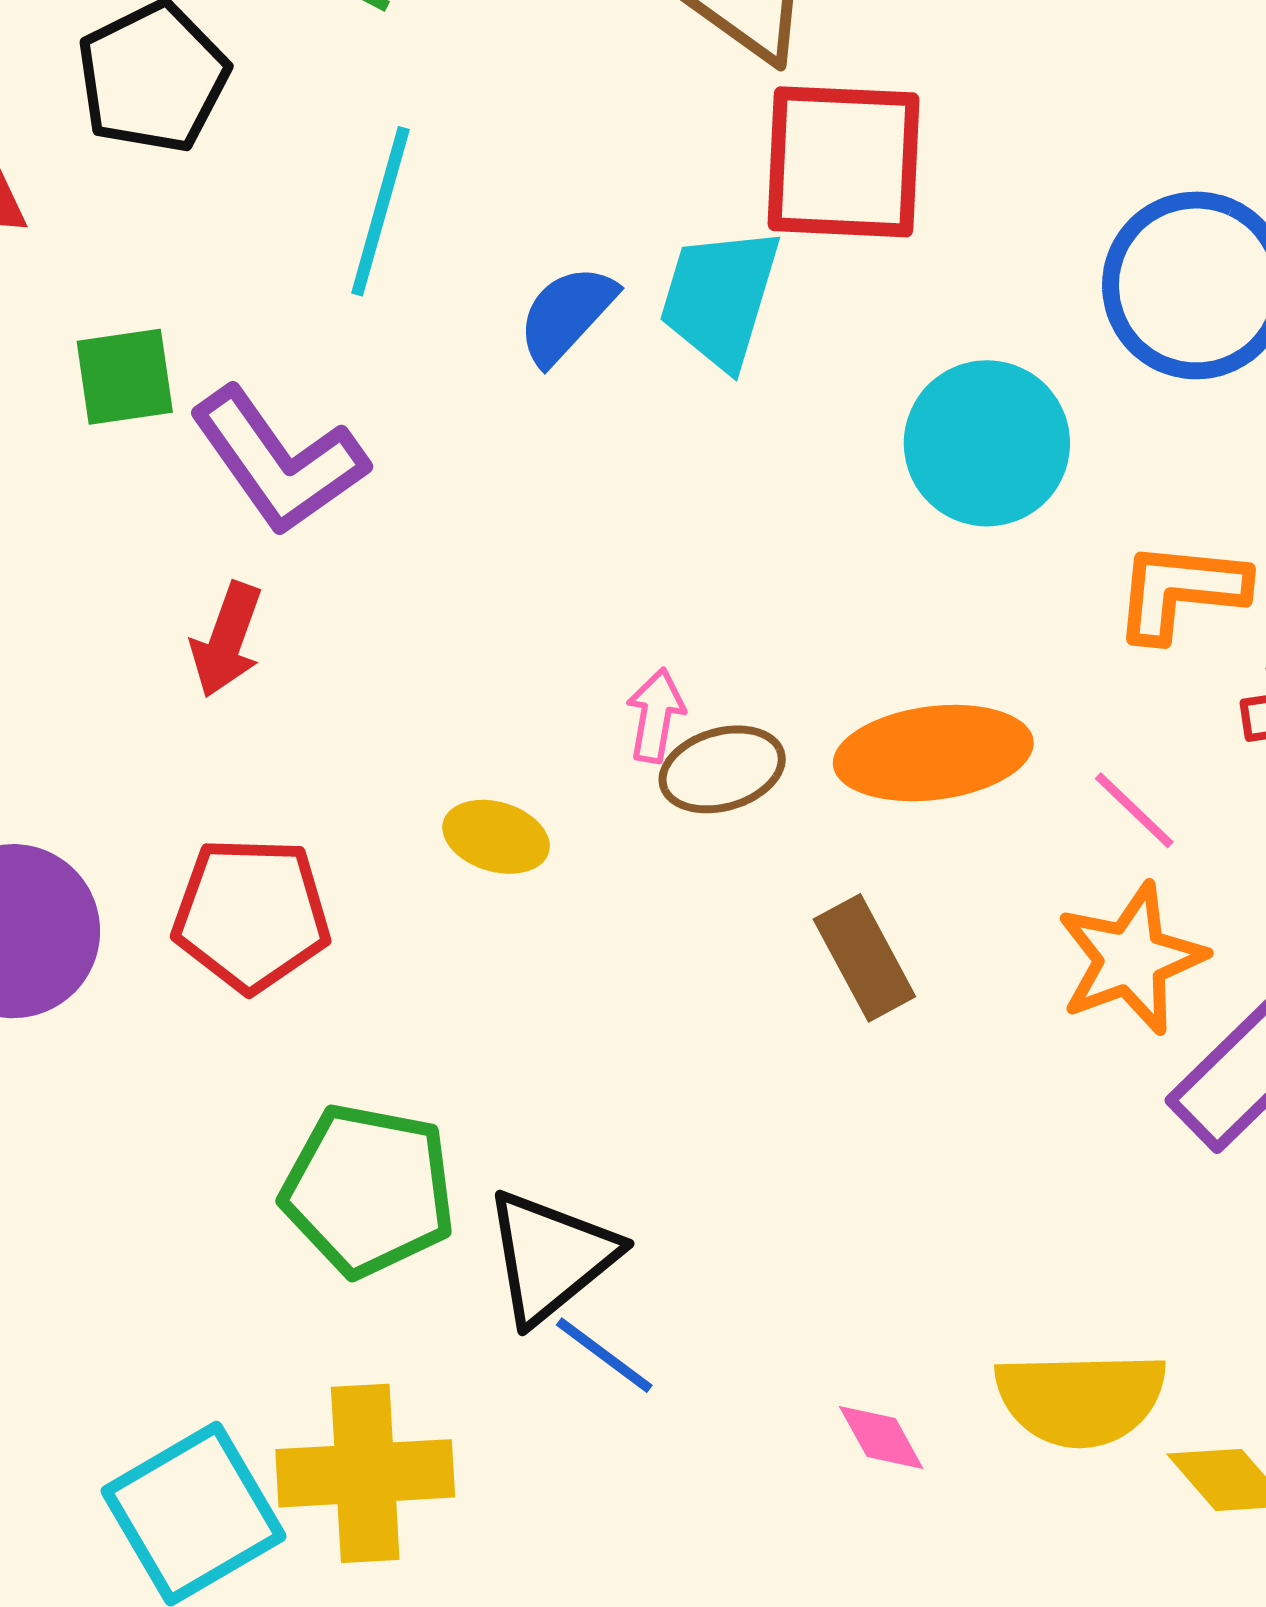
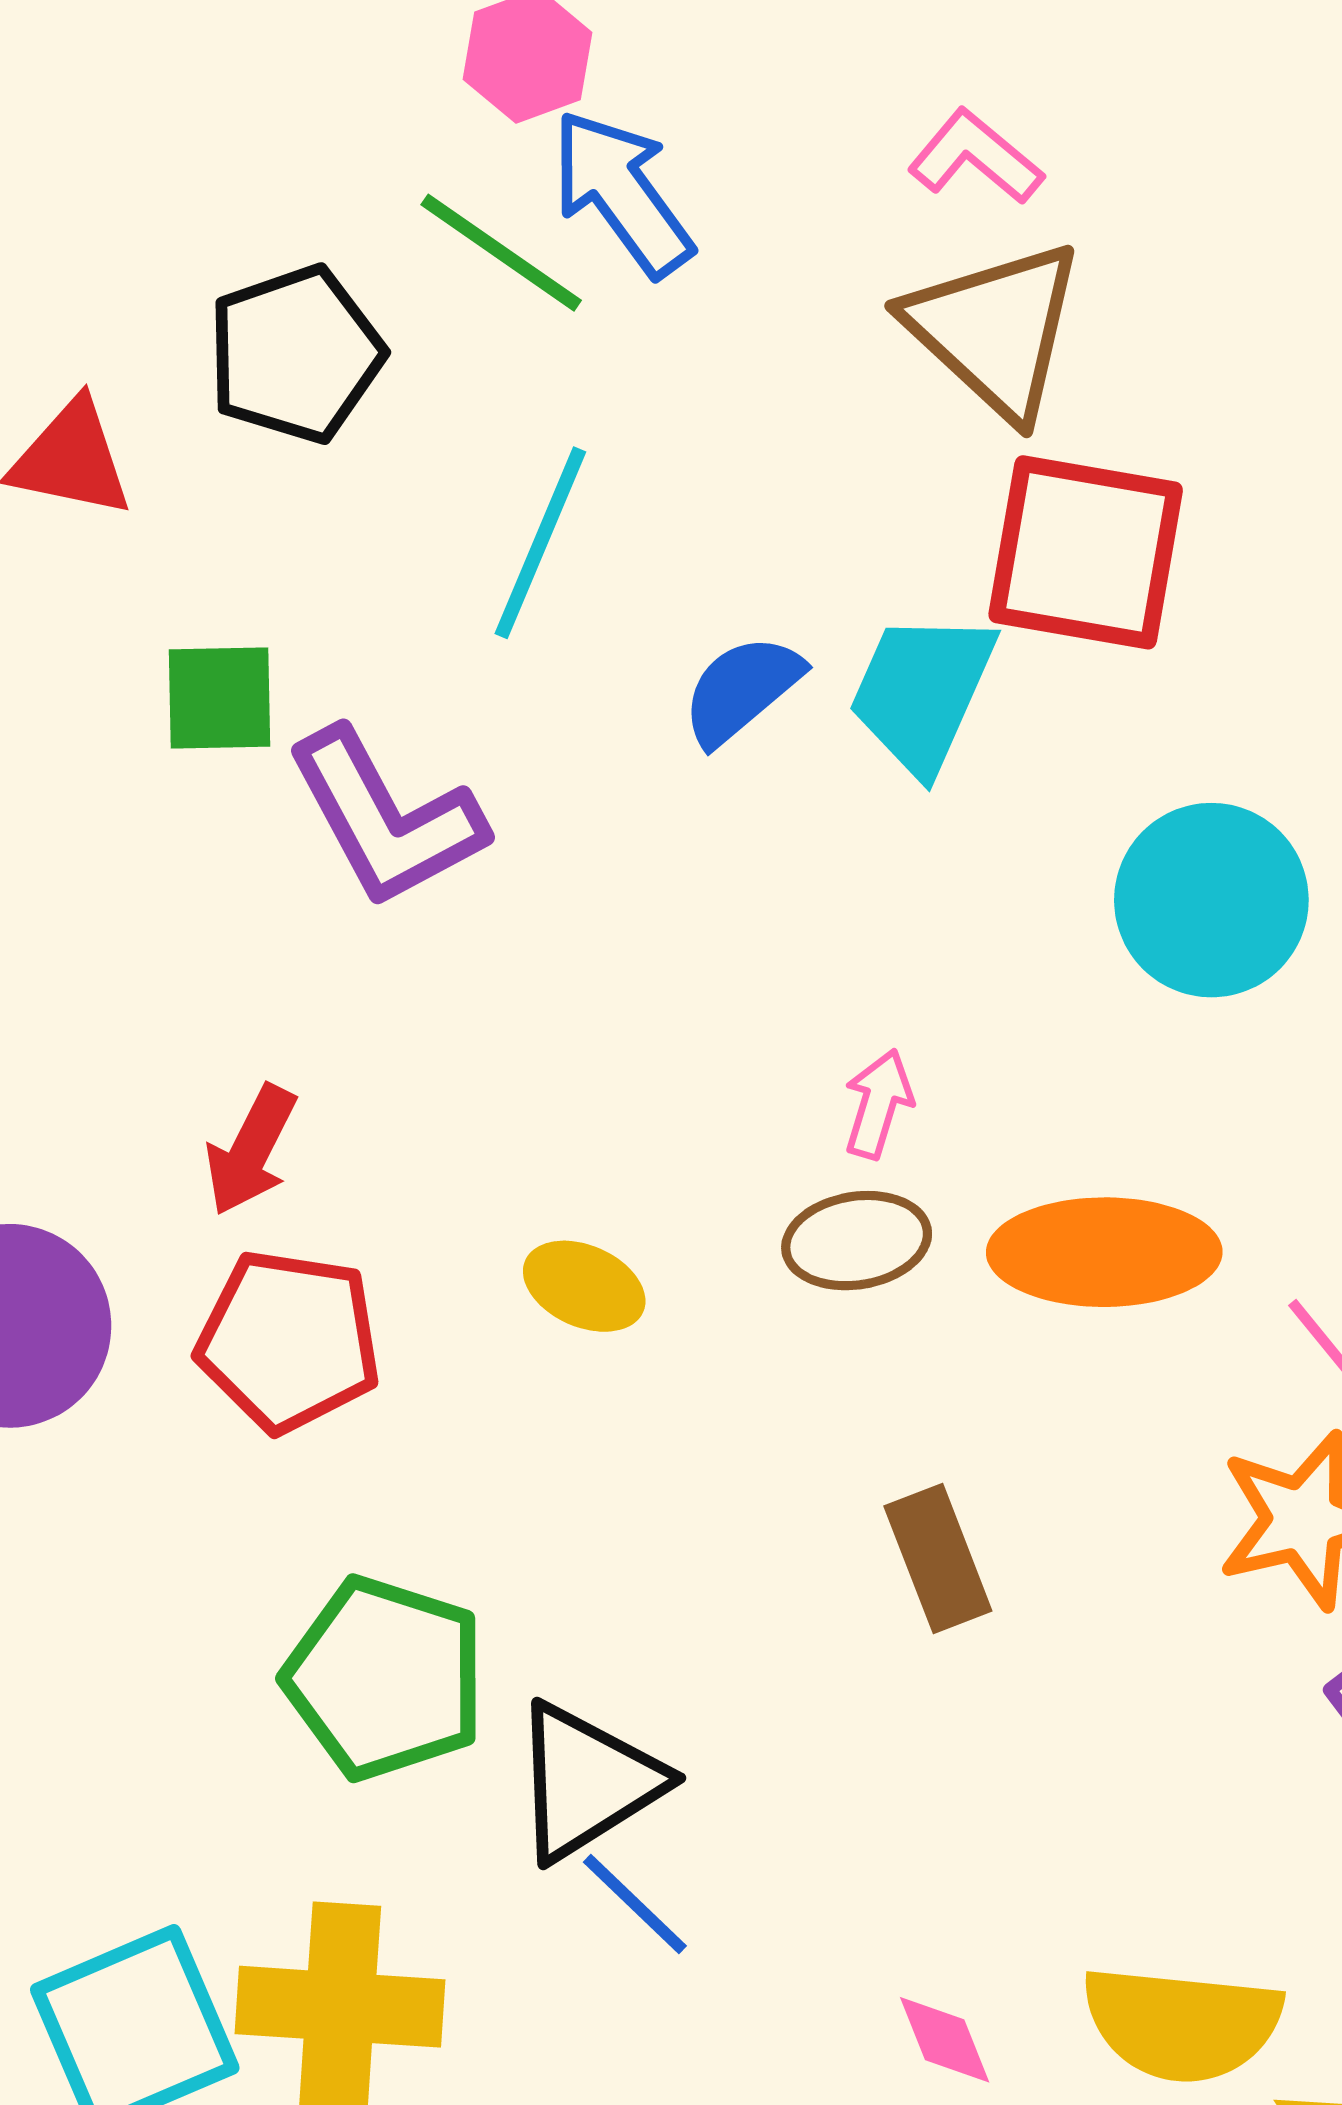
red arrow: (227, 640) -> (251, 1150), moved
pink arrow: (656, 715) -> (878, 1104), moved
brown rectangle: (864, 958) -> (938, 1558), moved

